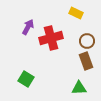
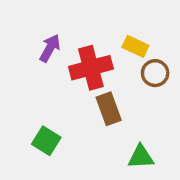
yellow rectangle: (76, 13) -> (135, 46), moved
brown rectangle: (86, 61) -> (109, 109), moved

